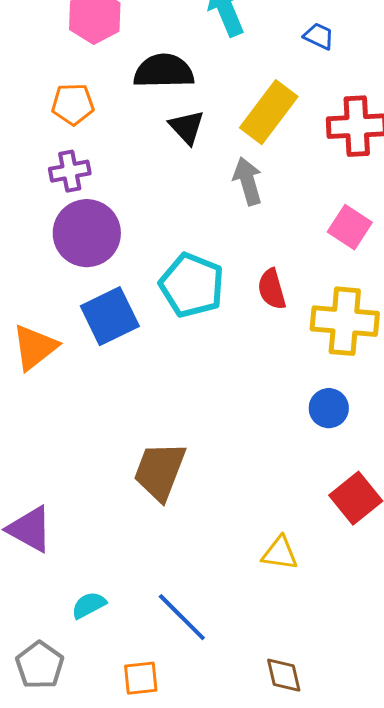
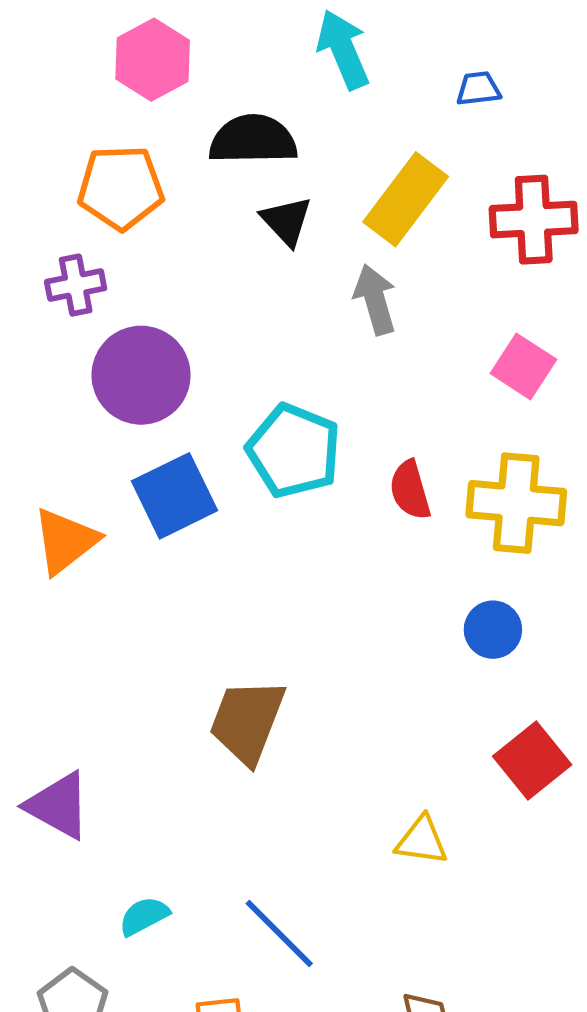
blue trapezoid: (319, 36) -> (478, 89), turned -32
orange pentagon: (73, 104) -> (121, 188), size x1.4
purple cross: (70, 171) -> (76, 285), moved
red semicircle: (272, 289) -> (410, 490), moved

